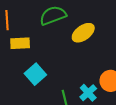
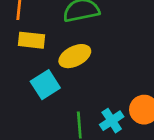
yellow ellipse: (83, 33) -> (75, 56), moved

